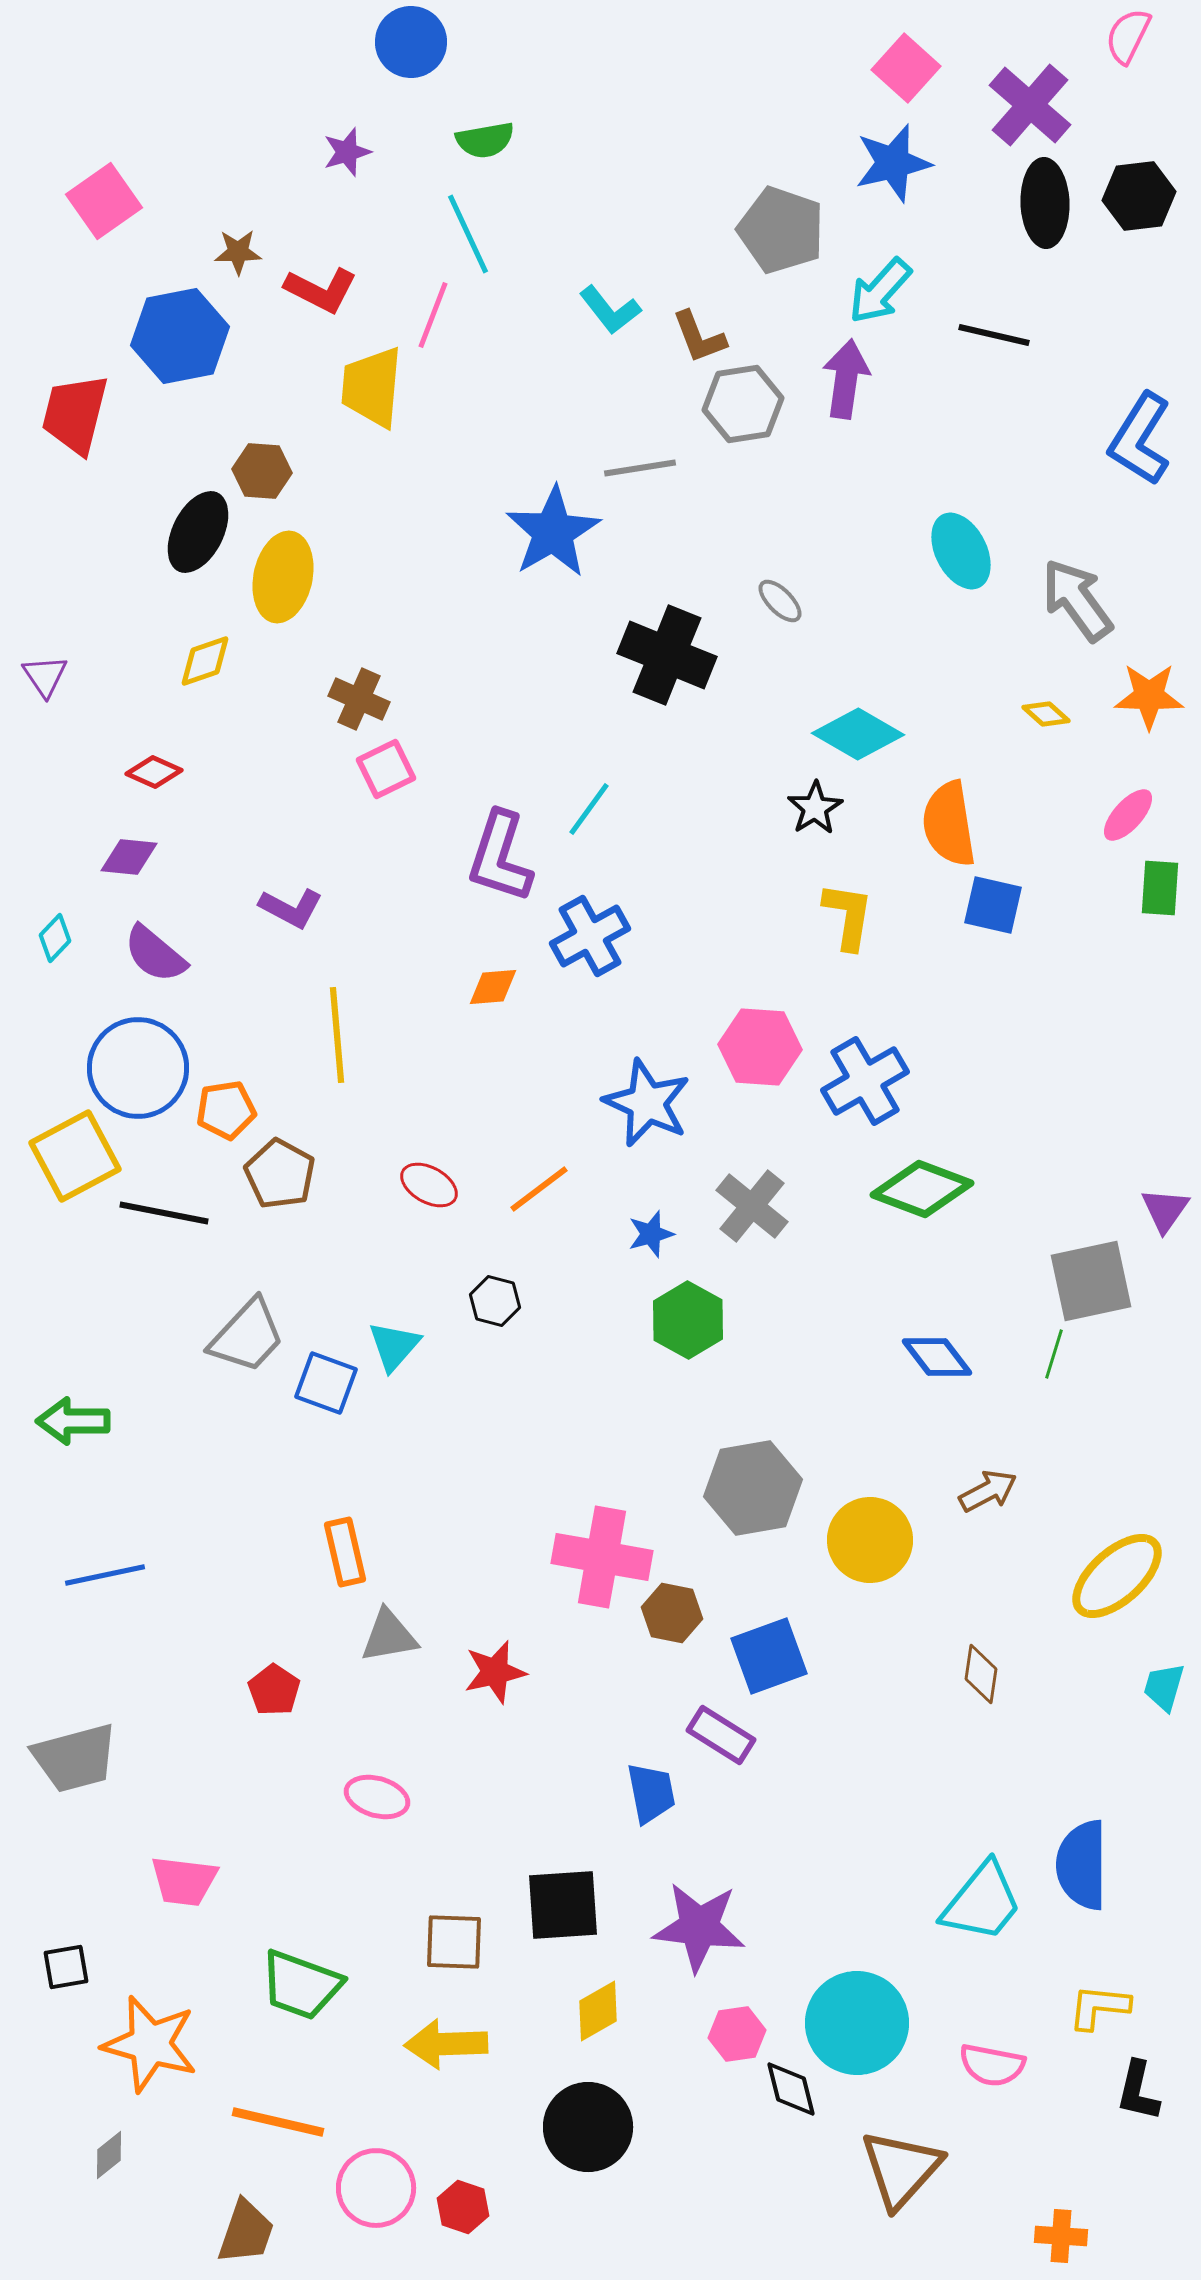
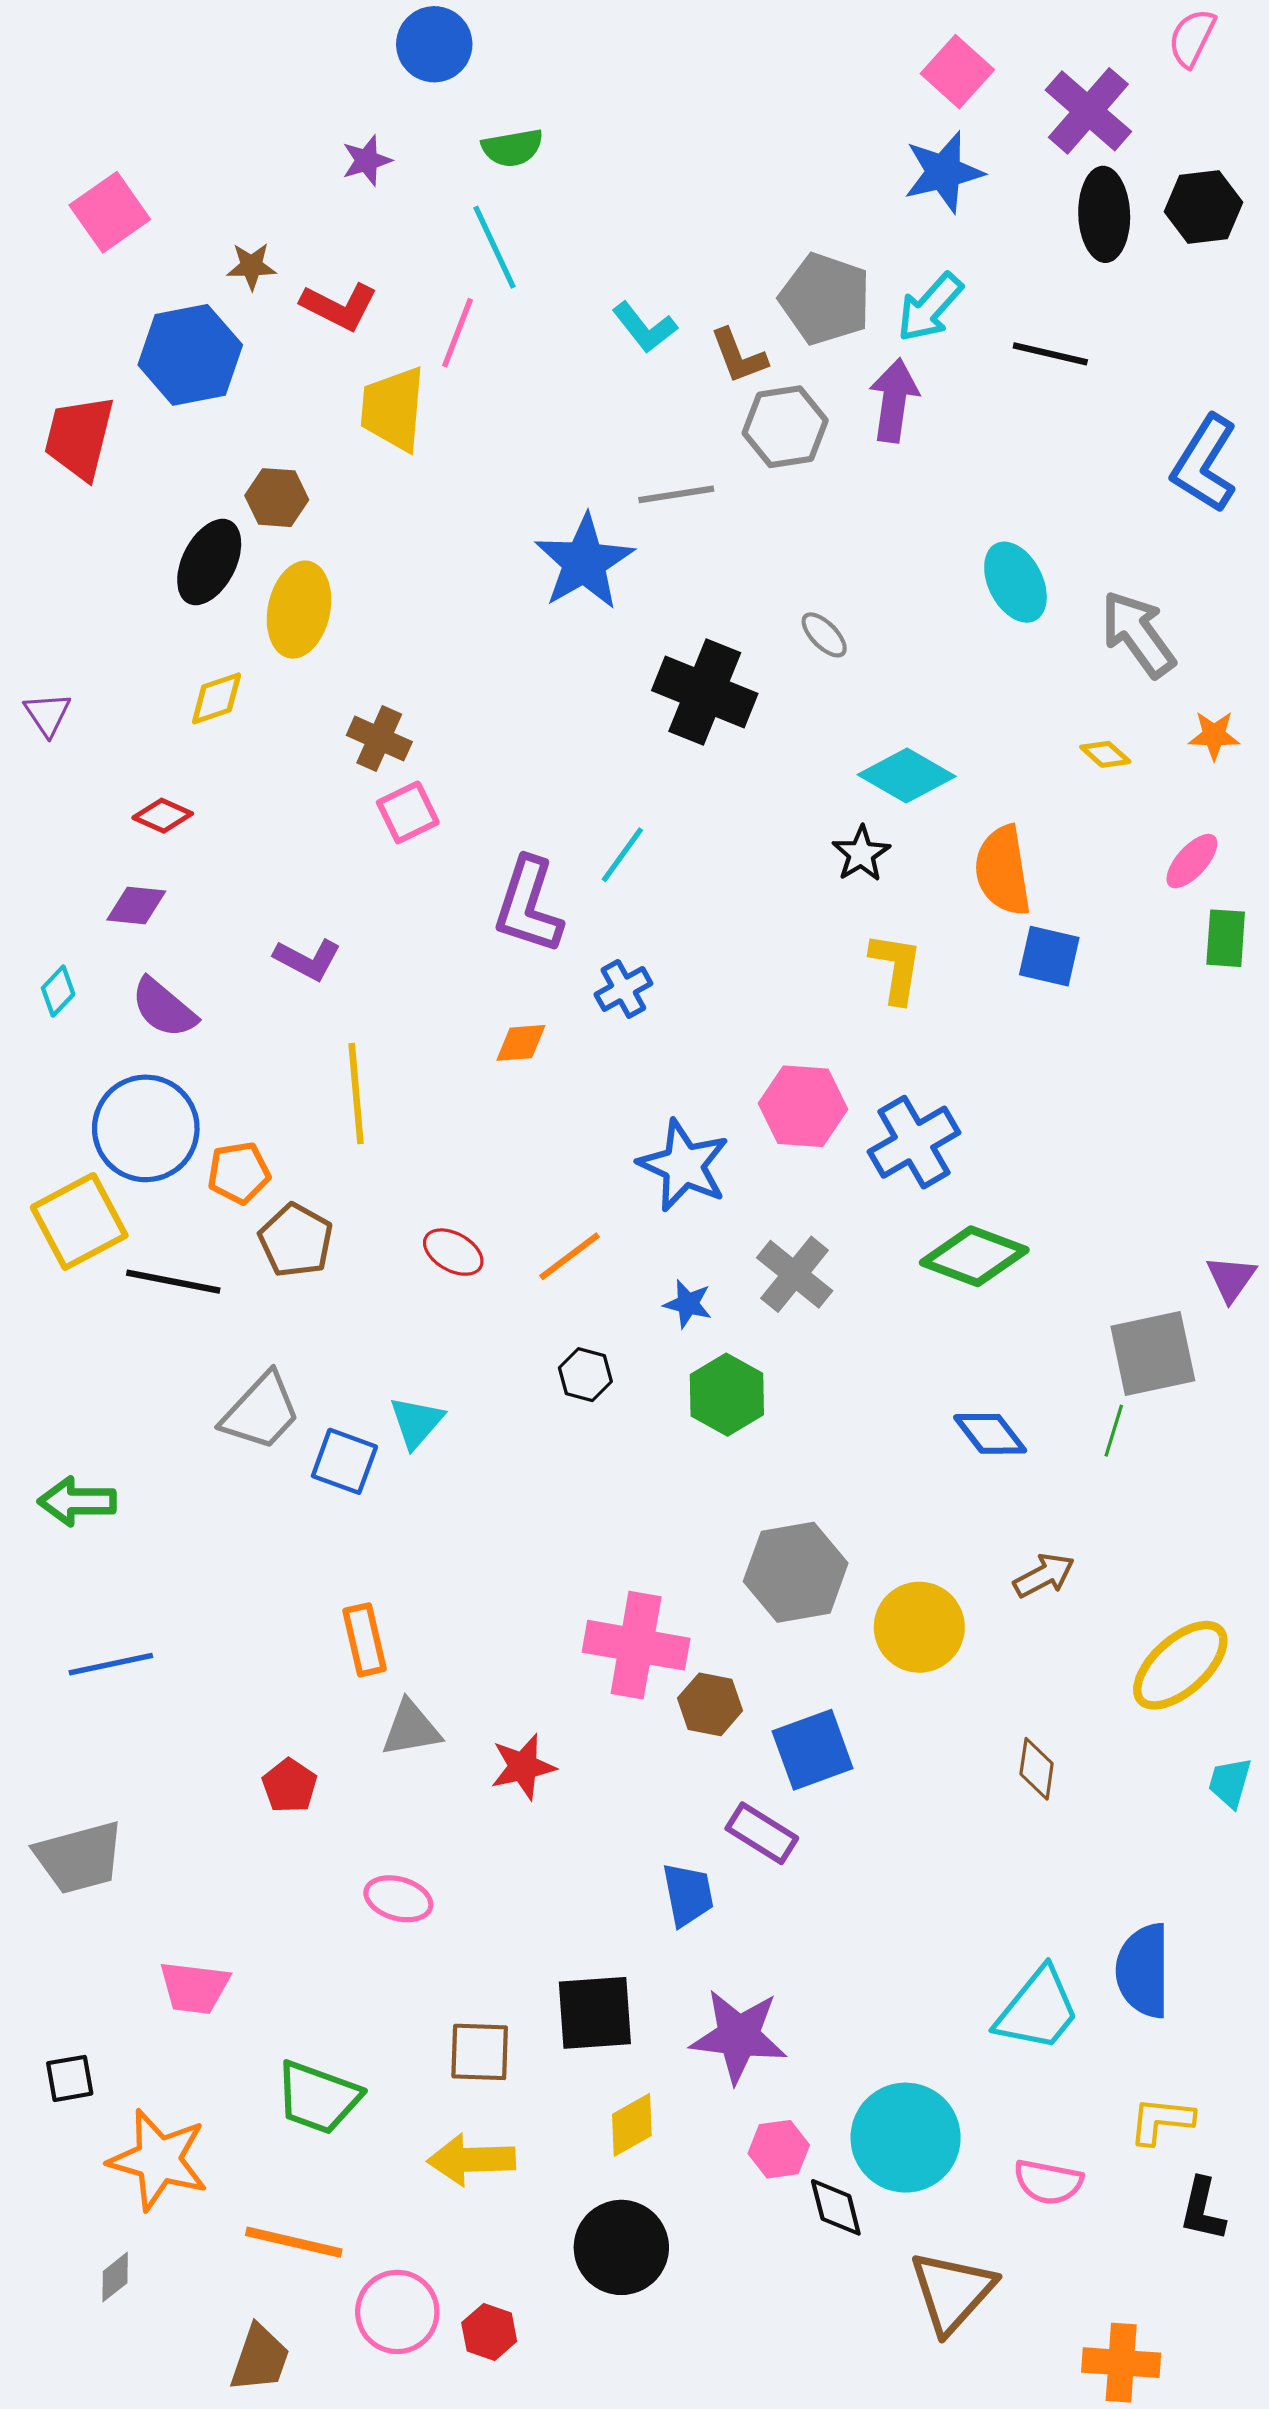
gray pentagon: (781, 230) -> (825, 299), moved
orange star: (1149, 696) -> (1214, 735), size x0.7
blue cross: (590, 936) -> (623, 989), size x0.7
blue star: (651, 1234) -> (688, 1304), turned 30
black hexagon: (495, 1301) -> (585, 1375), moved
orange cross: (1061, 2236) -> (1121, 2363), size x1.4

